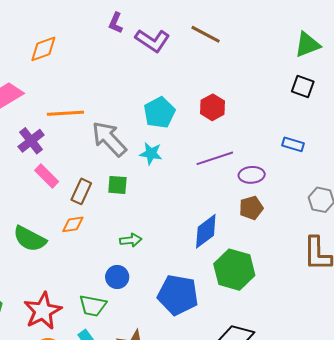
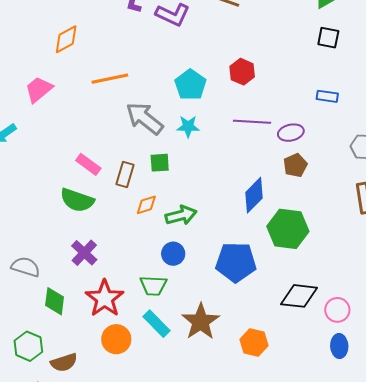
orange line: (65, 113) -> (110, 79), moved
purple cross: (31, 141) -> (84, 253), moved
purple line: (215, 158) -> (252, 122), turned 30
orange diamond: (73, 224) -> (146, 205), moved
green semicircle: (30, 239) -> (77, 200), moved
green arrow: (131, 240) -> (181, 215), size x1.4

